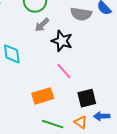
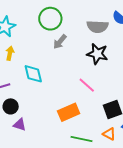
black star: (62, 41) -> (97, 54), moved

